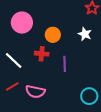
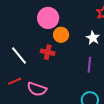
pink circle: (22, 23) -> (48, 18), moved
purple line: (65, 64) -> (89, 65), moved

